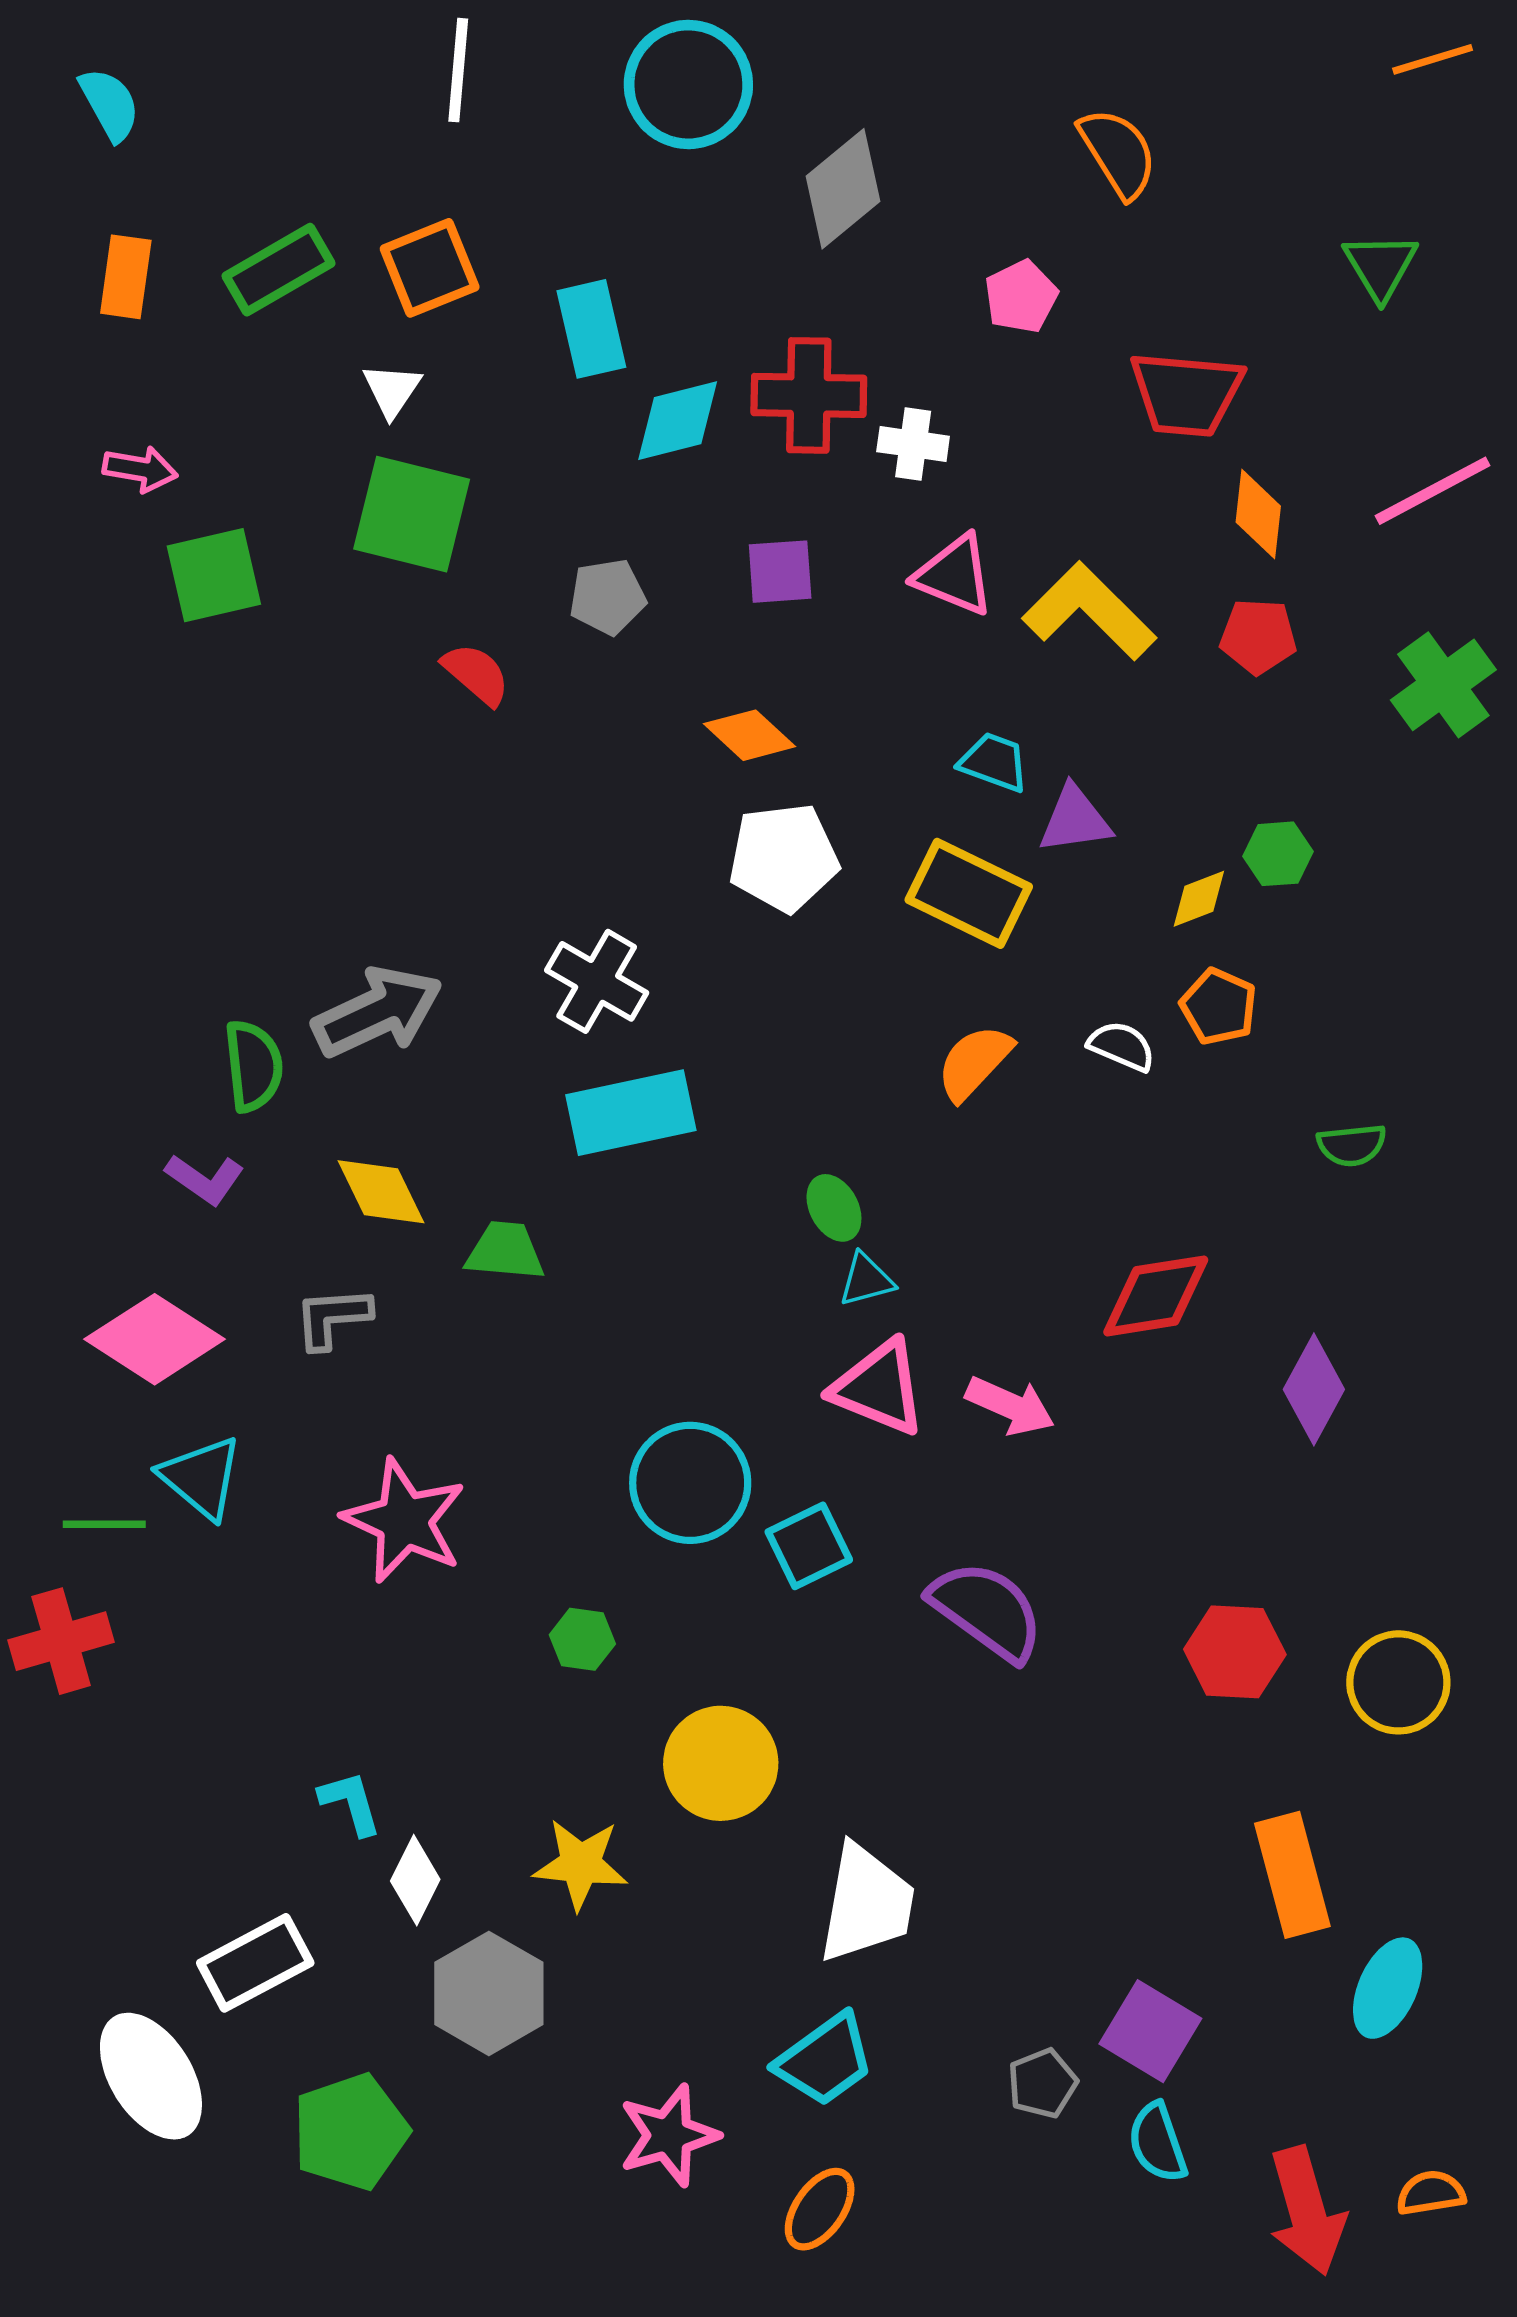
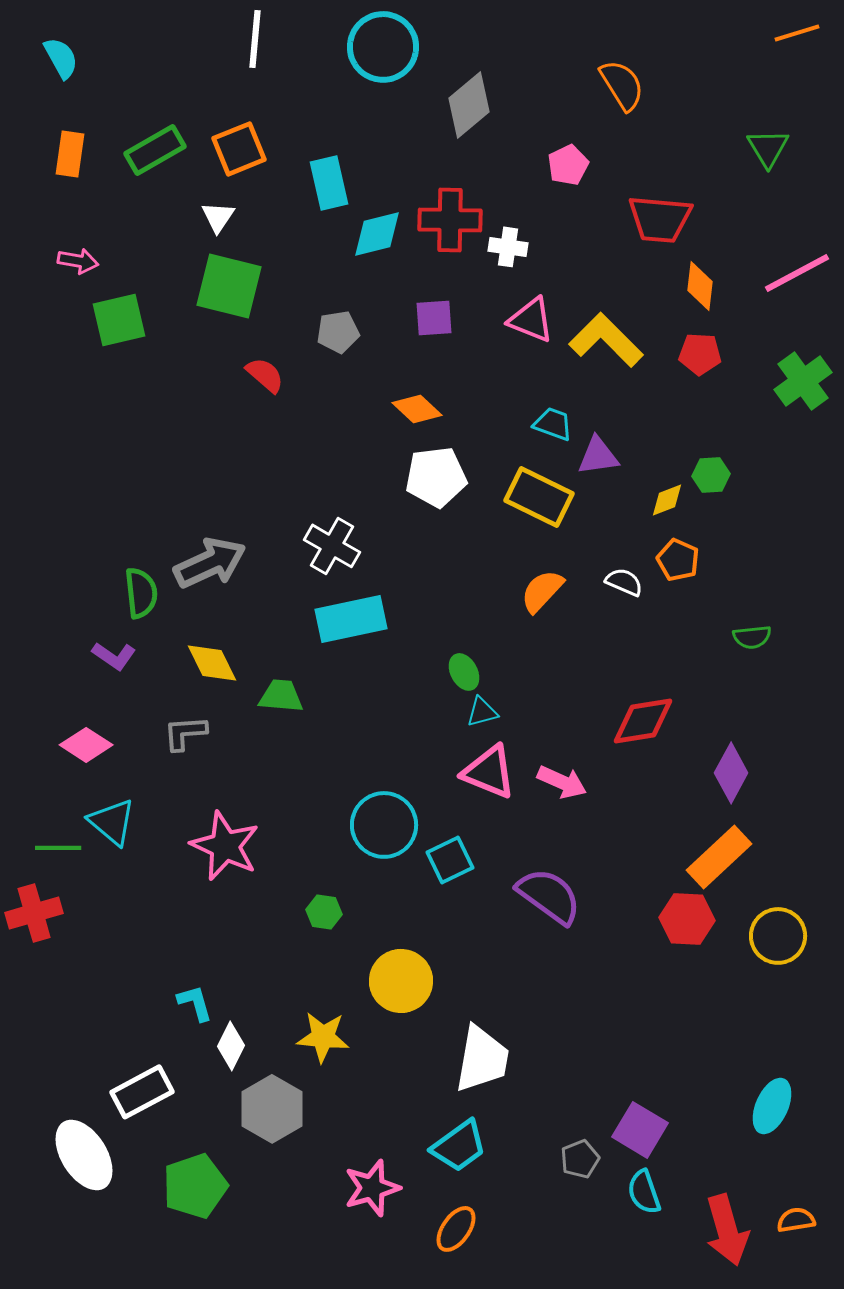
pink diamond: (155, 1339) -> (86, 745), size x0.7
orange rectangle: (1292, 1875) -> (719, 857), moved, turned 62

